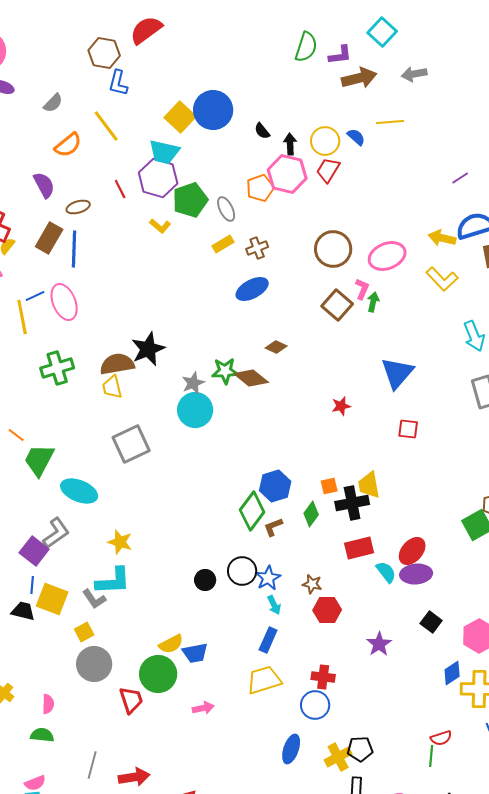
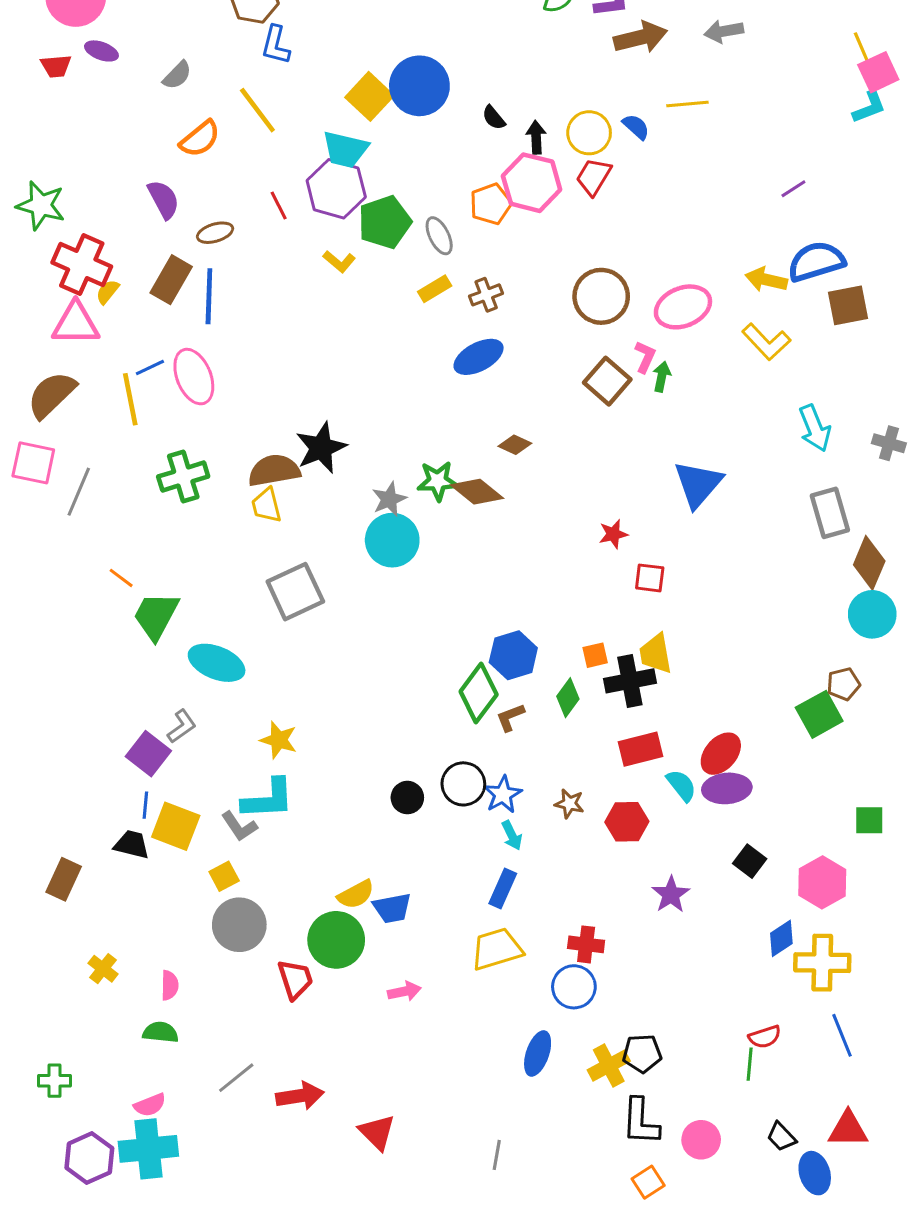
red square: (408, 429) -> (650, 578), moved
gray L-shape: (56, 533) -> (182, 726), size x0.7
red hexagon: (327, 610) -> (627, 822), moved
gray line: (92, 765) -> (236, 1078), turned 36

